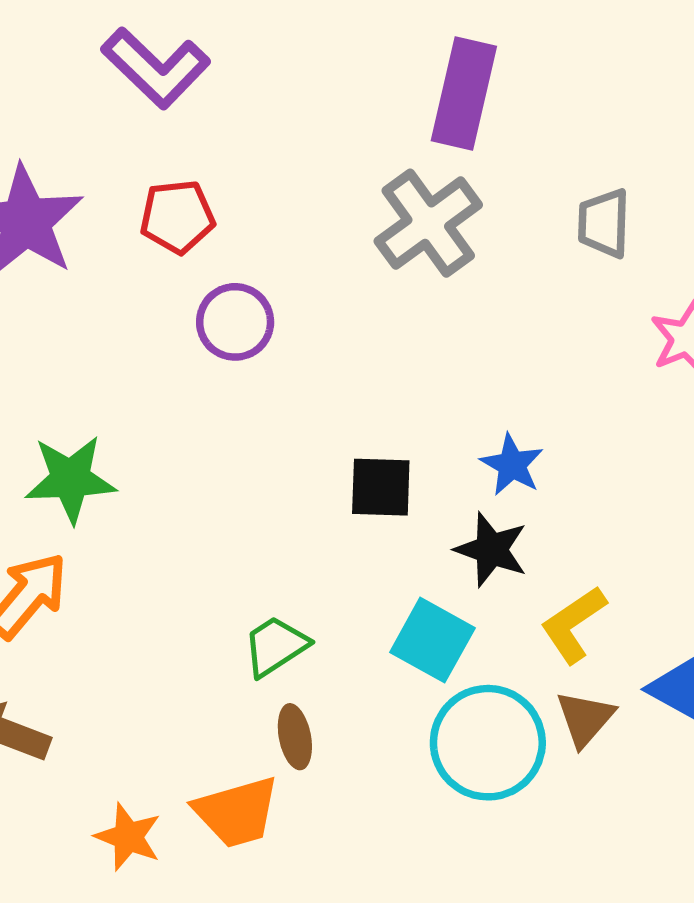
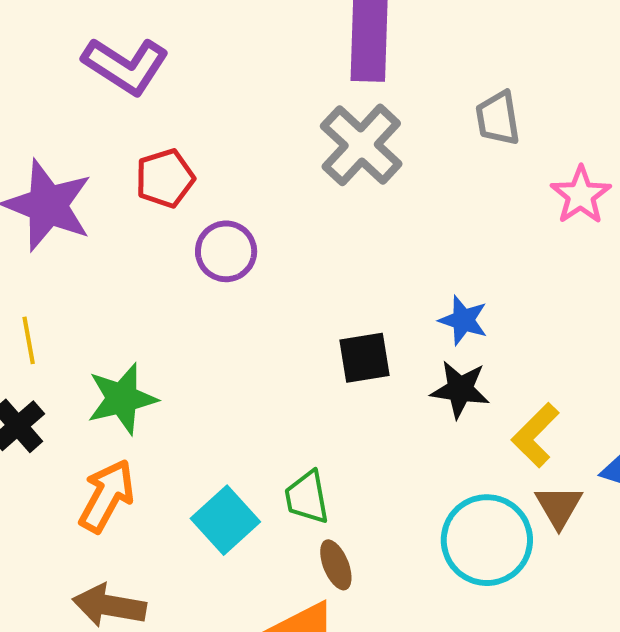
cyan square: (432, 640) -> (225, 520), moved, turned 30
green trapezoid: (275, 646) -> (307, 497), turned -56

